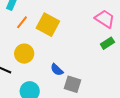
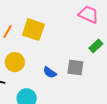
green rectangle: (107, 43) -> (96, 46), moved
gray square: (73, 84) -> (75, 68), moved

